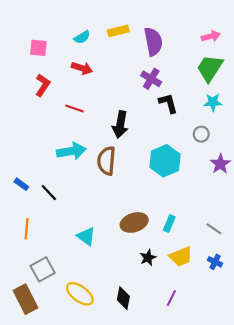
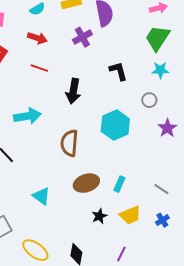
purple cross: (151, 79) -> (82, 37), moved, turned 30
red line: (75, 109) -> (39, 68), moved
brown semicircle: (106, 161) -> (69, 143), moved
blue cross: (215, 262) -> (162, 220), turned 32

